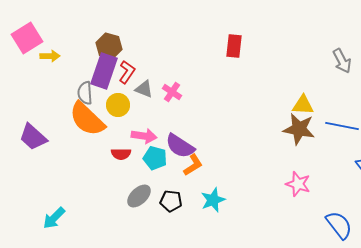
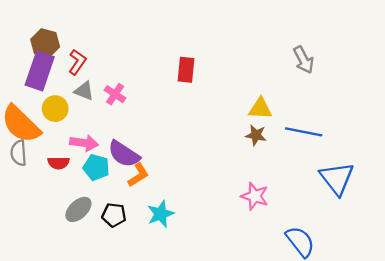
red rectangle: (234, 46) -> (186, 70), moved
red L-shape: (127, 72) -> (77, 62), moved
gray semicircle: (85, 93) -> (19, 153), moved
brown star: (299, 129) -> (256, 135), size x0.6

